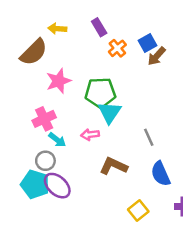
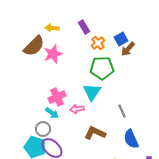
pink star: (59, 81) -> (53, 54), moved
green pentagon: (100, 93) -> (102, 68), moved
pink cross: (44, 119) -> (57, 97), moved

